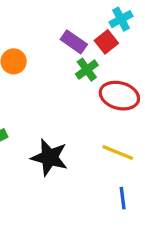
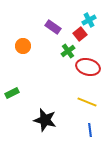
purple rectangle: (74, 42) -> (53, 27), moved
black star: (49, 157) -> (45, 120), moved

